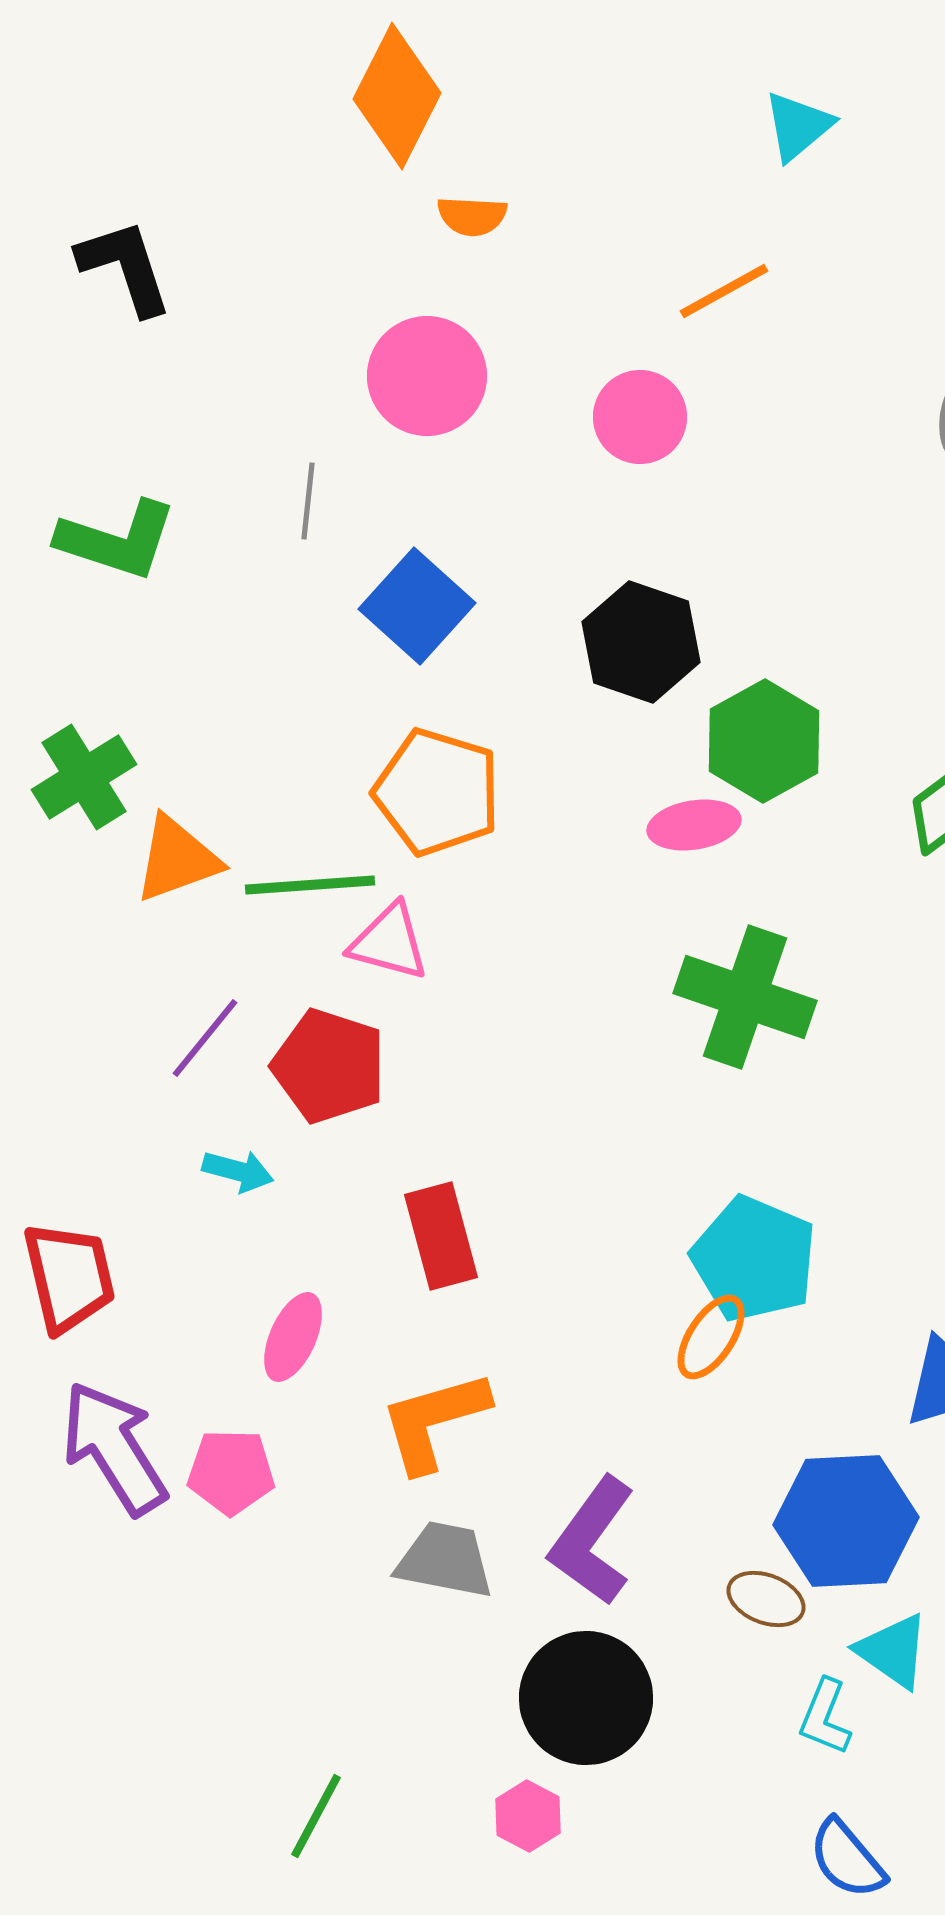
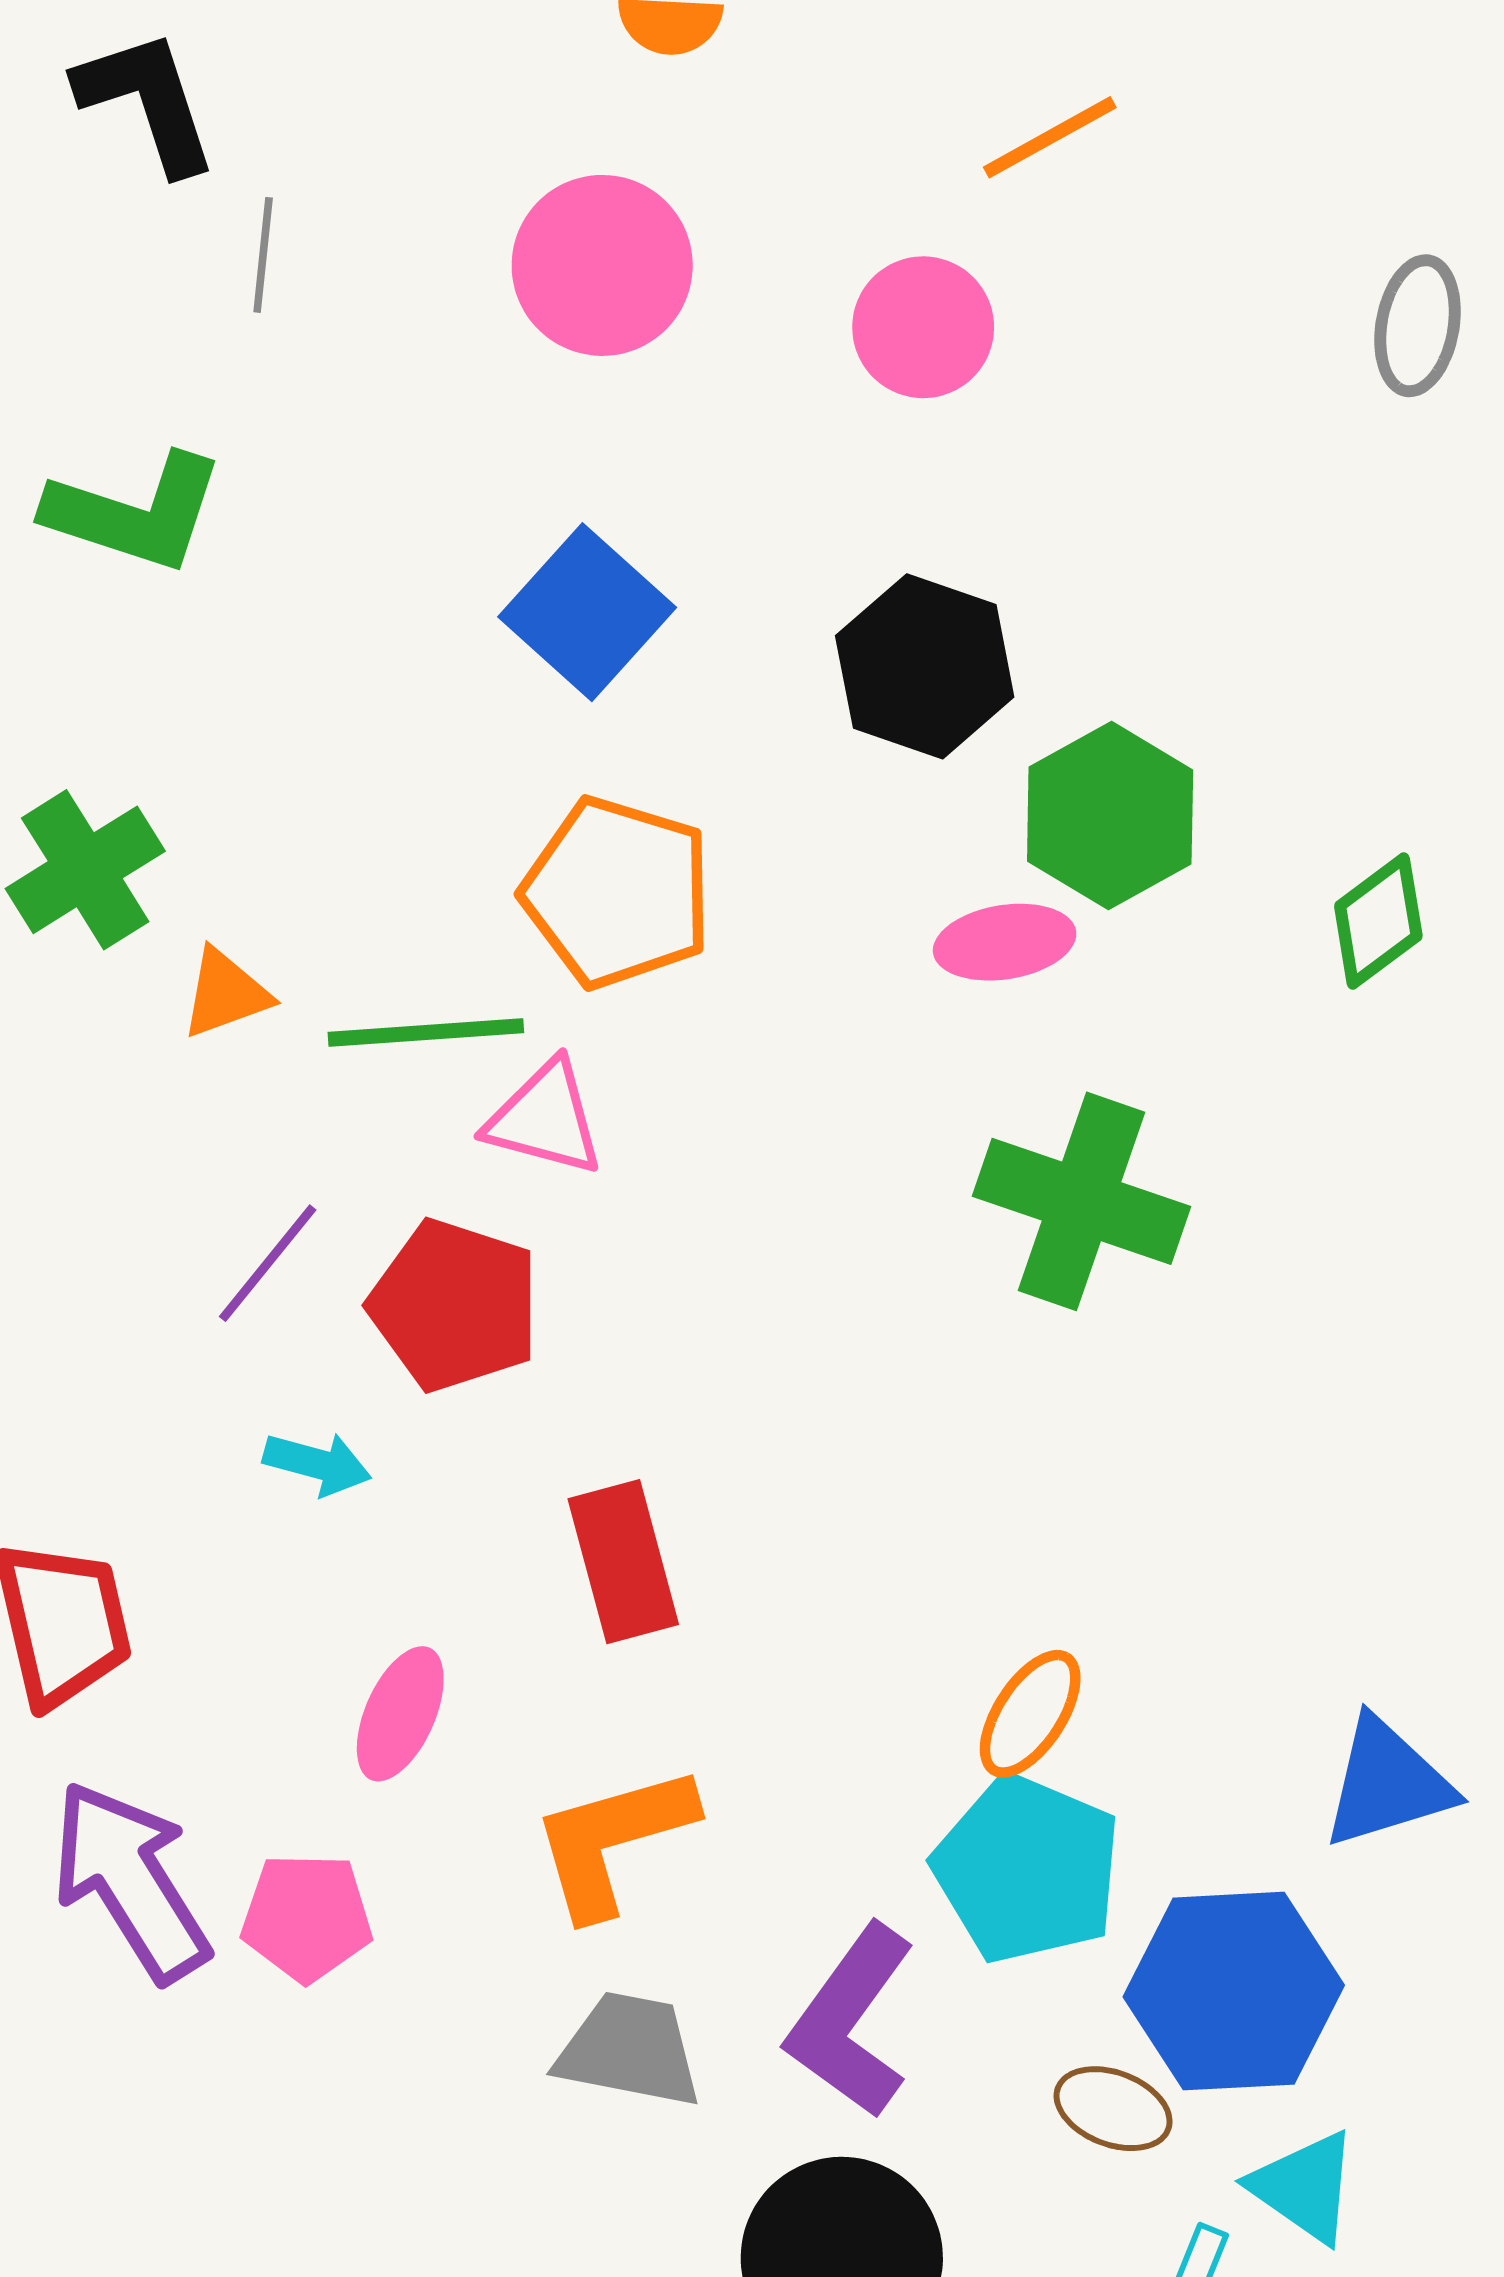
gray line: (308, 501) -> (263, 255), moved
orange triangle: (177, 859) -> (225, 993), size x0.7
cyan pentagon: (754, 1259) -> (1027, 1869), moved

